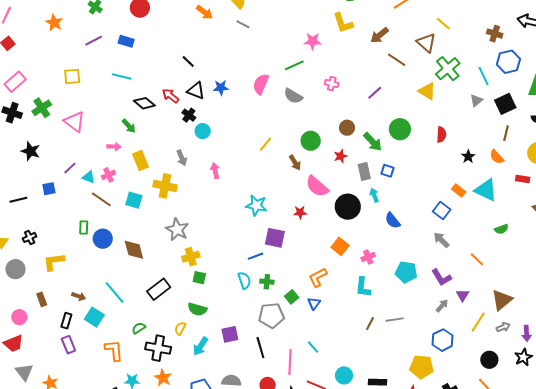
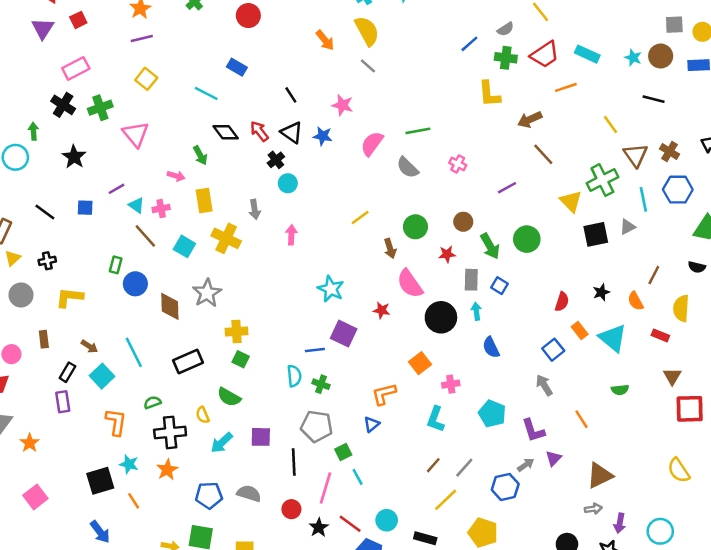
purple line: (94, 41) -> (142, 39), moved
blue rectangle: (126, 41) -> (237, 67), moved
pink star: (313, 41) -> (342, 105), moved
brown triangle: (426, 43) -> (636, 155), moved
yellow square: (72, 76) -> (146, 79), turned 30
black square: (505, 104) -> (596, 234), moved
red semicircle: (441, 135) -> (562, 302), moved
black line: (18, 200) -> (45, 212), turned 36
gray star: (177, 229) -> (207, 293), moved
green square: (292, 297) -> (343, 452), moved
gray line: (395, 320) -> (464, 468), turned -54
yellow line: (478, 322) -> (446, 500), moved
yellow semicircle: (180, 328) -> (203, 415), turned -64
blue hexagon: (443, 340) -> (505, 487), moved
black cross: (158, 348) -> (170, 432), turned -30

